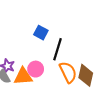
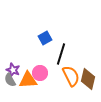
blue square: (41, 33) -> (45, 38), turned 32

